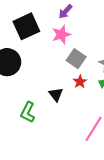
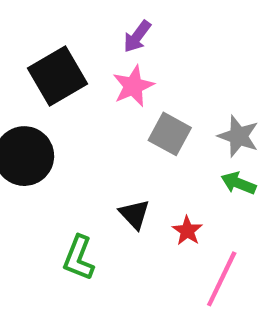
red star: (80, 82) -> (187, 231), moved

